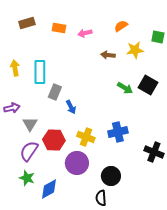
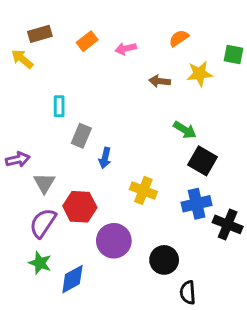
orange rectangle: (59, 28) -> (87, 41), turned -48
yellow arrow: (15, 68) -> (22, 59), moved, turned -42
cyan rectangle: (40, 72) -> (59, 106), size x0.6
black square: (148, 85) -> (203, 161), moved
blue arrow: (71, 107) -> (105, 158), turned 40
blue cross: (118, 132) -> (197, 204), moved
yellow cross: (86, 137) -> (143, 190), moved
black semicircle: (101, 198) -> (188, 292), moved

